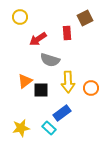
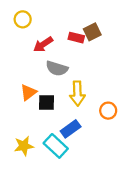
brown square: (85, 18) -> (92, 32), moved
red rectangle: (67, 33) -> (76, 38), turned -72
orange circle: (91, 88) -> (108, 111), moved
cyan rectangle: (49, 128) -> (56, 146), size x1.5

